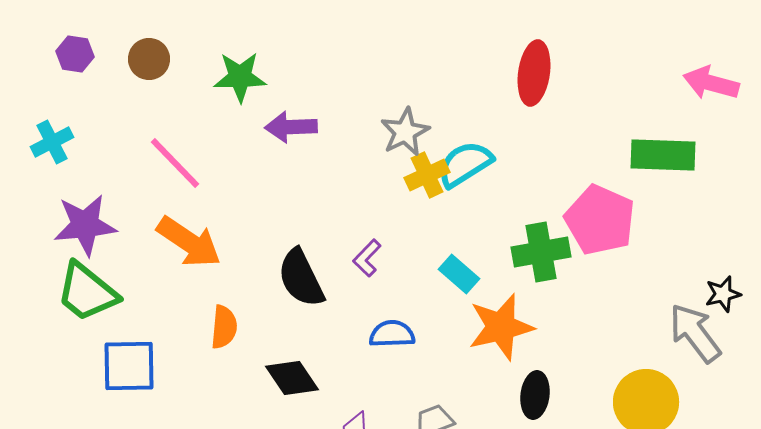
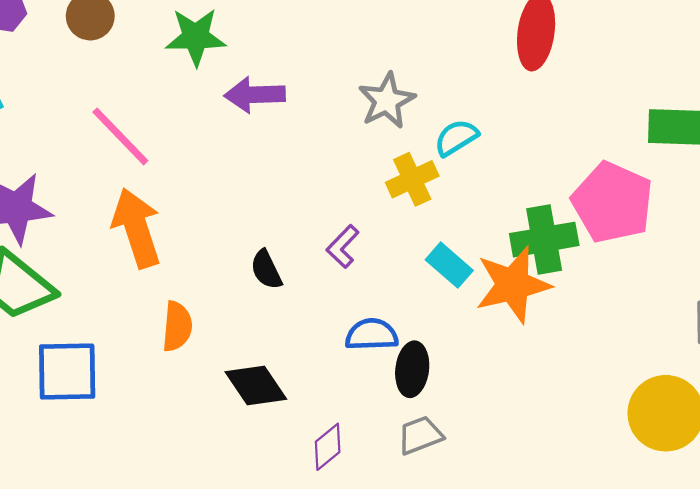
cyan semicircle: (465, 164) -> (456, 138), size x0.7
yellow cross: (427, 175) -> (412, 179), moved
orange arrow: (189, 242) -> (137, 228), turned -142
black semicircle: (301, 278) -> (266, 270), size x0.6
orange star: (501, 327) -> (513, 285), moved
black ellipse: (535, 395) -> (412, 369), moved

